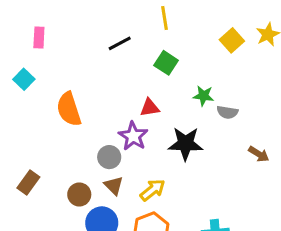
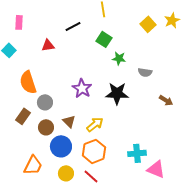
green star: (203, 96) -> (119, 58), moved
red triangle: (150, 108) -> (48, 45), moved
orange semicircle: (69, 109) -> (28, 82), moved
gray circle: (109, 157) -> (45, 102), moved
brown rectangle: (28, 183) -> (23, 116), moved

